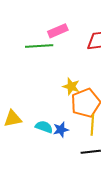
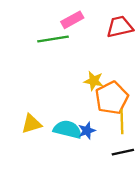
cyan semicircle: (44, 127) -> (68, 129), size x1.4

